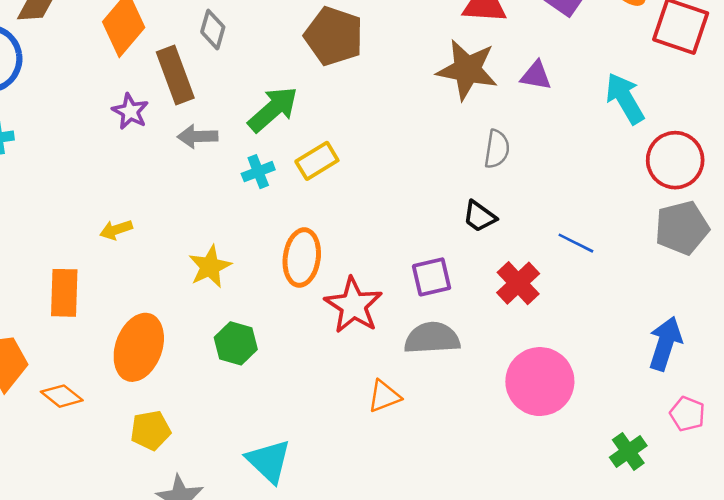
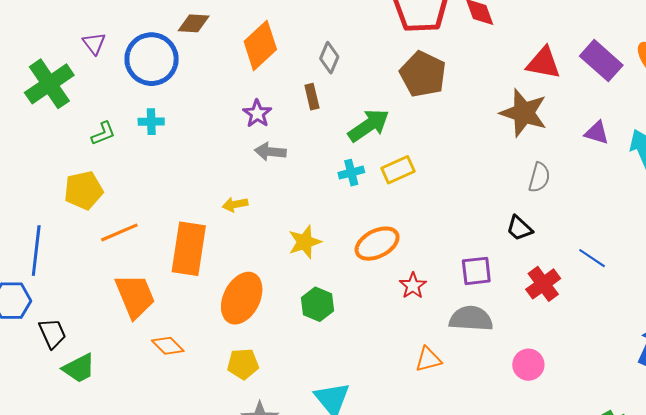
brown rectangle: (175, 75) -> (312, 97), moved, size x0.6
purple triangle: (536, 76) -> (597, 133), moved
gray arrow: (197, 136) -> (270, 152), moved
orange ellipse: (302, 258) -> (377, 244), turned 48
orange rectangle: (64, 293) -> (189, 249), size x1.4
red star: (353, 305) -> (413, 286), size x0.6
pink circle: (540, 382) -> (528, 365), moved, size x0.6
orange diamond: (62, 396) -> (168, 346), moved

